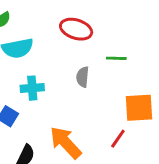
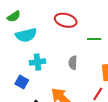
gray semicircle: (83, 77) -> (73, 63), moved

